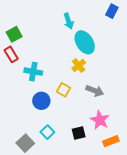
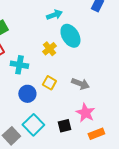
cyan arrow: (69, 21) -> (54, 15), turned -91
yellow cross: (79, 66) -> (49, 49), moved
cyan square: (47, 132) -> (33, 125), size x1.5

